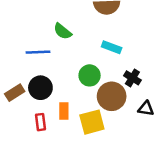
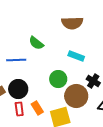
orange rectangle: (64, 111) -> (37, 108), turned -32
red rectangle: (40, 122) -> (19, 109), moved

